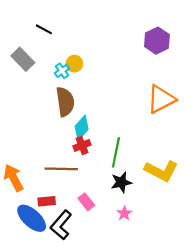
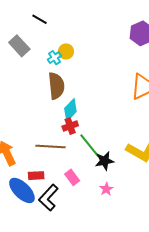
green line: (116, 152) -> (90, 146), moved, turned -52

